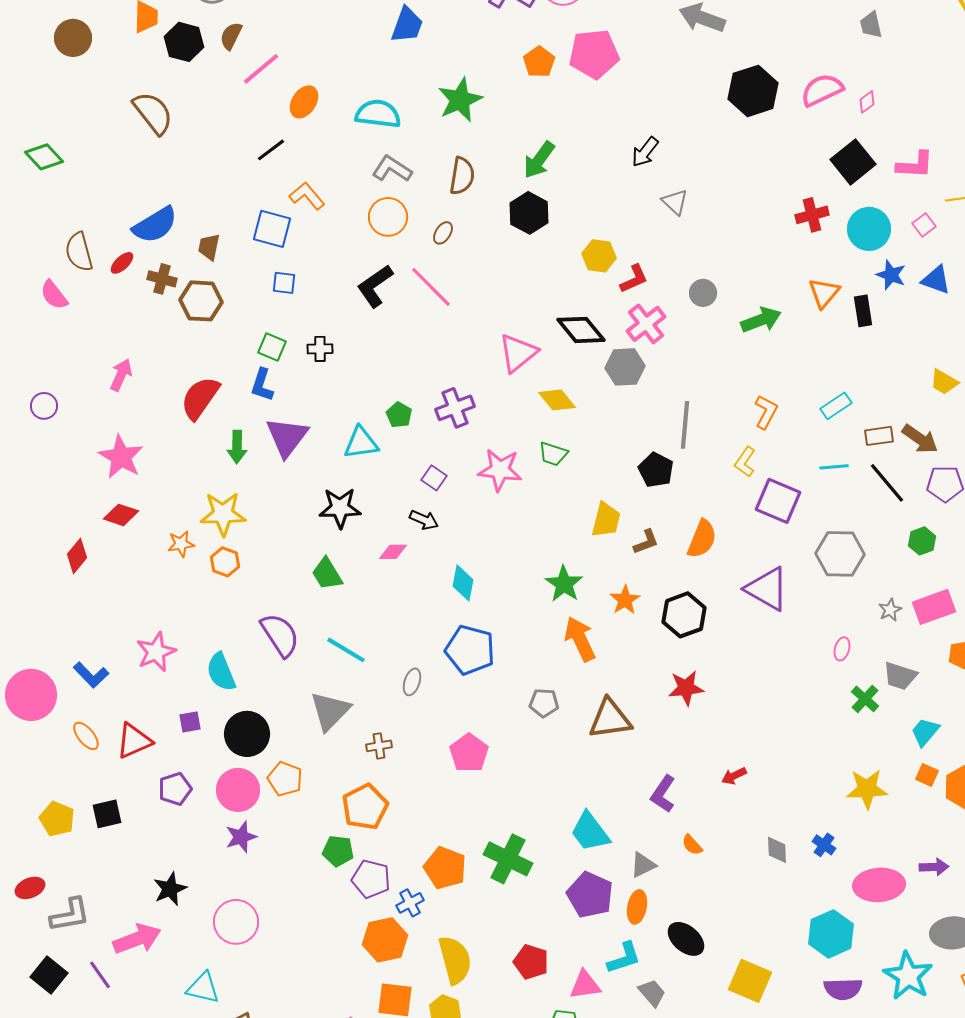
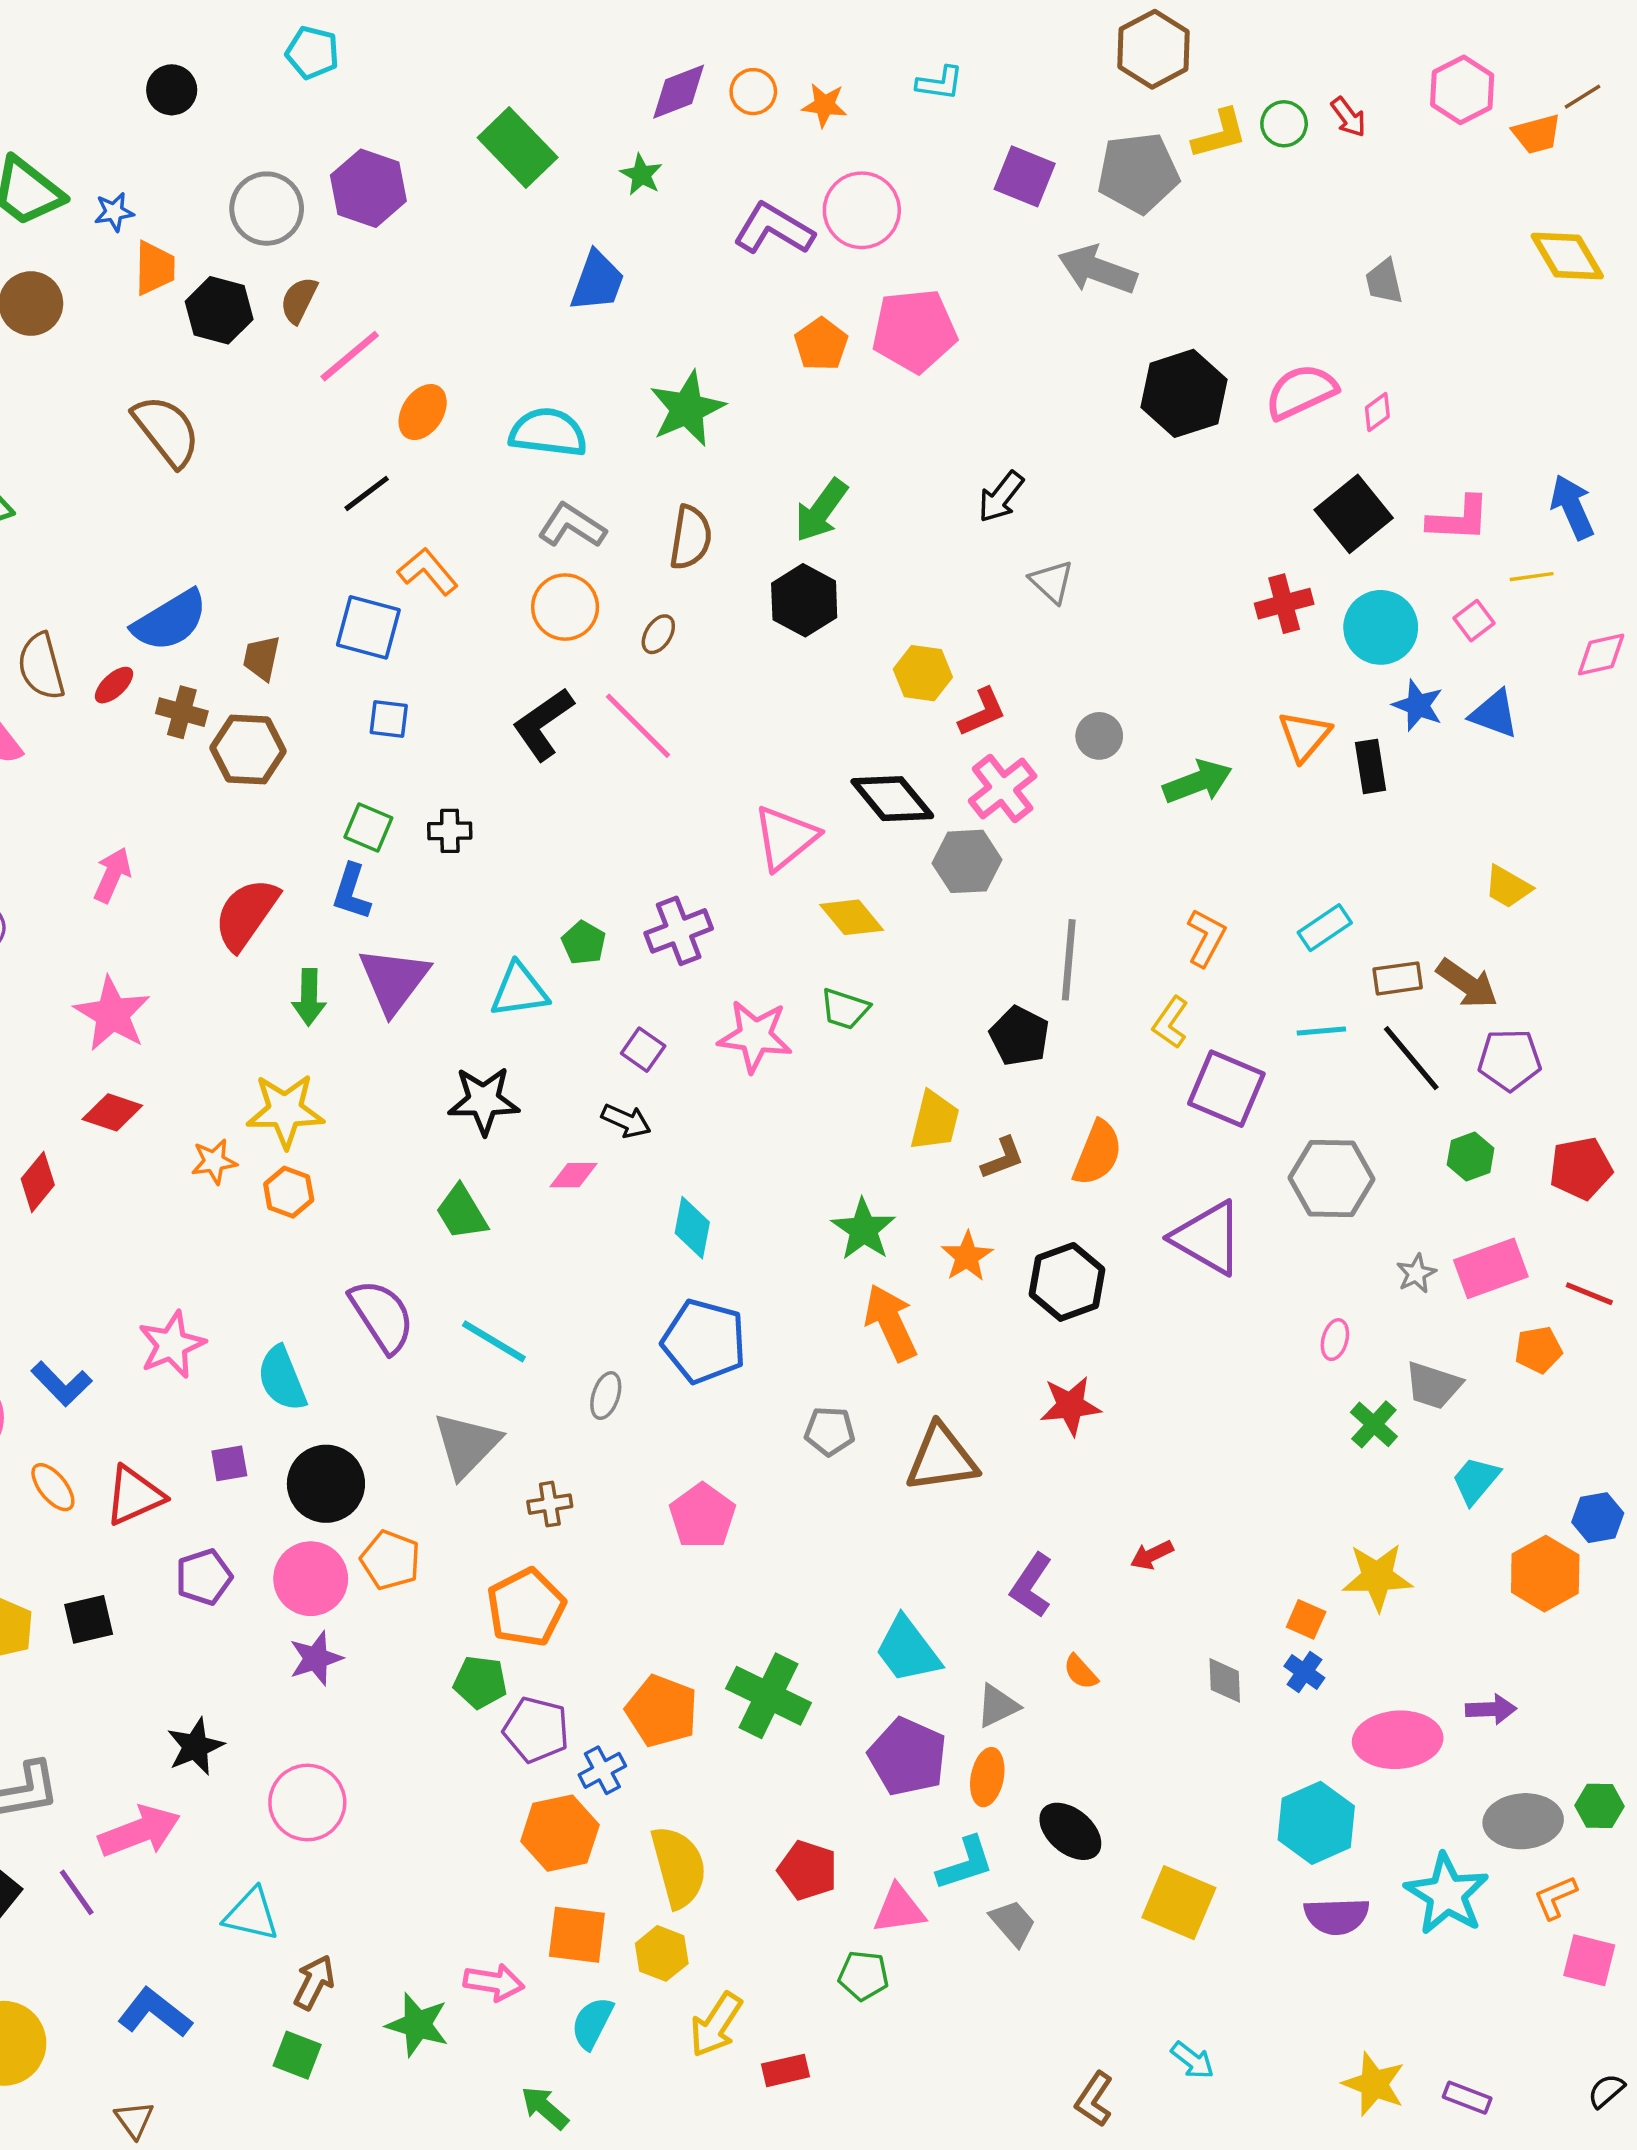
orange square: (927, 775) -> (1306, 1619), moved

